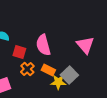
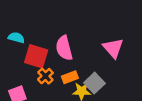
red square: (19, 52) -> (36, 56), size x1.5
orange rectangle: (48, 70) -> (70, 77), turned -48

